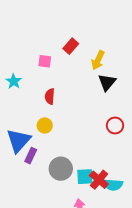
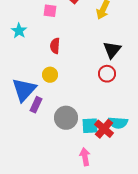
black triangle: (107, 82) -> (112, 50), moved
red circle: (115, 125) -> (107, 74), moved
cyan semicircle: (113, 185) -> (118, 123), moved

